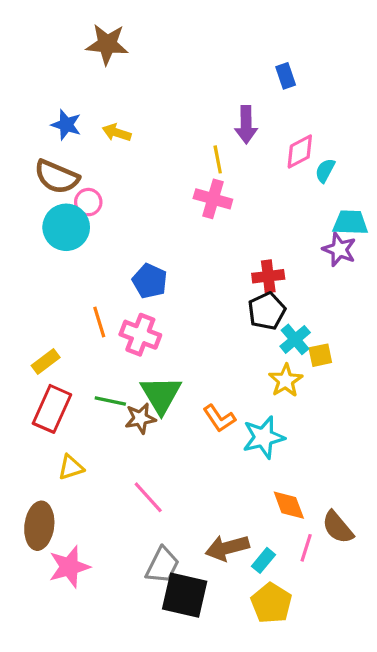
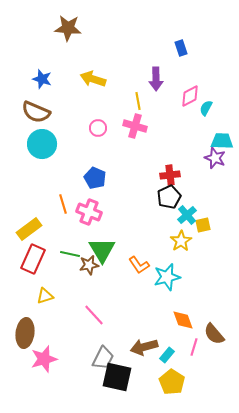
yellow arrow: (117, 133) -> (93, 79), moved, size x1.4
pink circle: (88, 202) -> (98, 128), moved
yellow rectangle: (46, 362) -> (29, 229), size x1.4

